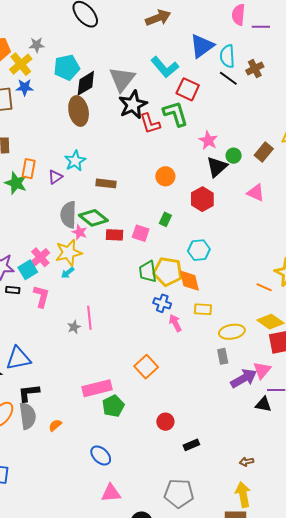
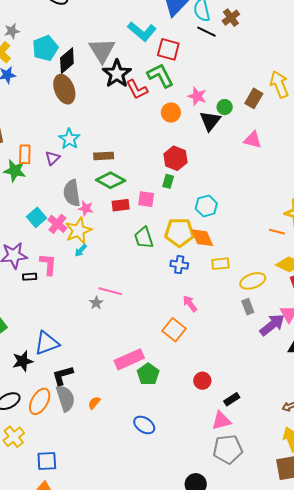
orange circle: (165, 176) -> (171, 113), moved
red hexagon: (202, 199) -> (175, 158), moved
green diamond: (93, 218) -> (111, 180), moved
pink cross: (40, 257) -> (57, 224), moved
cyan square: (28, 270) -> (37, 217), moved
green trapezoid: (148, 272) -> (144, 238), moved
pink L-shape: (41, 296) -> (48, 264), moved
pink line: (89, 318) -> (110, 291), turned -60
pink arrow: (175, 323) -> (190, 304), moved
pink triangle: (111, 493) -> (221, 421), moved

